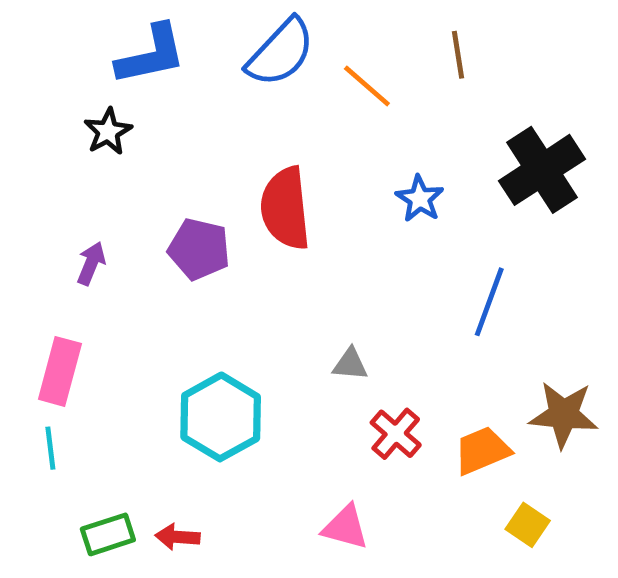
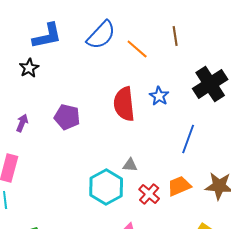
red semicircle: (285, 208) -> (124, 104), moved
cyan hexagon: (221, 417) -> (106, 187), moved
orange trapezoid: (482, 451) -> (179, 186), moved

